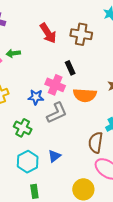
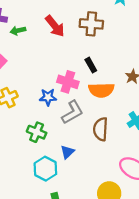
green arrow: (13, 53) -> (18, 31), moved
black rectangle: (70, 68) -> (91, 65), moved
brown semicircle: (96, 143) -> (101, 129), moved
blue triangle: (54, 156) -> (67, 152), moved

